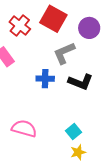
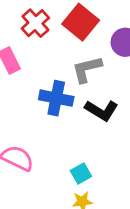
blue cross: (45, 79) -> (56, 98), size x1.4

